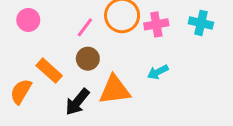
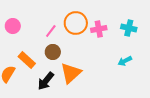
cyan arrow: (158, 72) -> (125, 61), moved
orange triangle: (115, 90) -> (71, 73), turned -35

